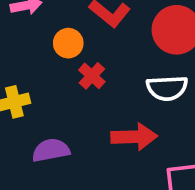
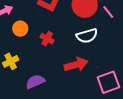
orange circle: (68, 43) -> (20, 29), moved

